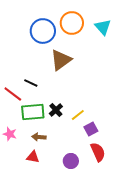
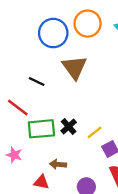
brown triangle: (61, 60) -> (75, 67), turned -30
black line: (31, 83) -> (37, 82), moved
brown arrow: (39, 137) -> (58, 164), moved

